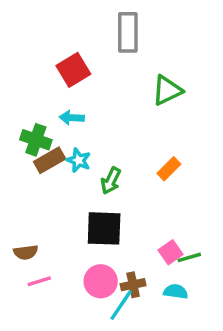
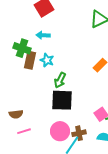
brown rectangle: (50, 160) -> (30, 60), turned -48
green arrow: (111, 181) -> (60, 80), moved

